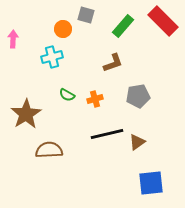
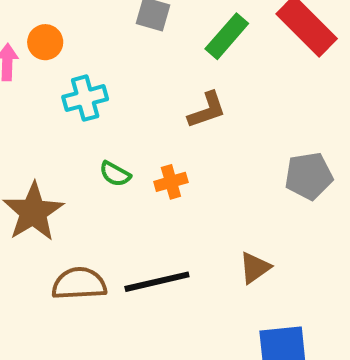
orange circle: (63, 29) -> (45, 42), moved
gray pentagon: (138, 96) -> (309, 176), moved
black line: (107, 134) -> (157, 282), moved

